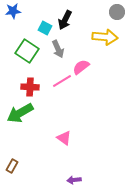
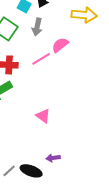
gray arrow: (58, 49) -> (37, 27), turned 36

